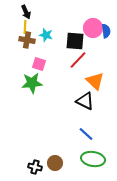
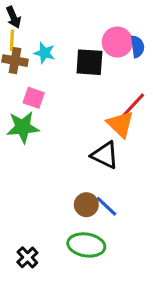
red line: (78, 60) -> (133, 106), moved
green ellipse: (93, 159) -> (86, 245), moved
brown circle: (55, 163) -> (86, 205), moved
black cross: (35, 167) -> (27, 257), turned 32

